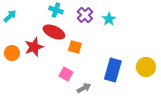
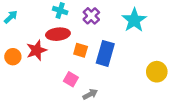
cyan star: (109, 19) -> (134, 20), moved, size x1.6
red ellipse: (54, 32) -> (58, 34), turned -30
blue rectangle: (113, 70) -> (105, 53), moved

